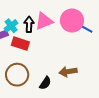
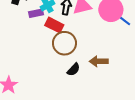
brown circle: (17, 75) -> (64, 43), moved

